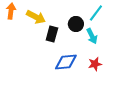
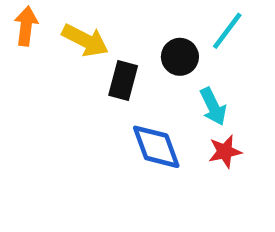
cyan arrow: (92, 36) -> (213, 107), moved
blue diamond: (66, 62) -> (156, 147), turned 75

